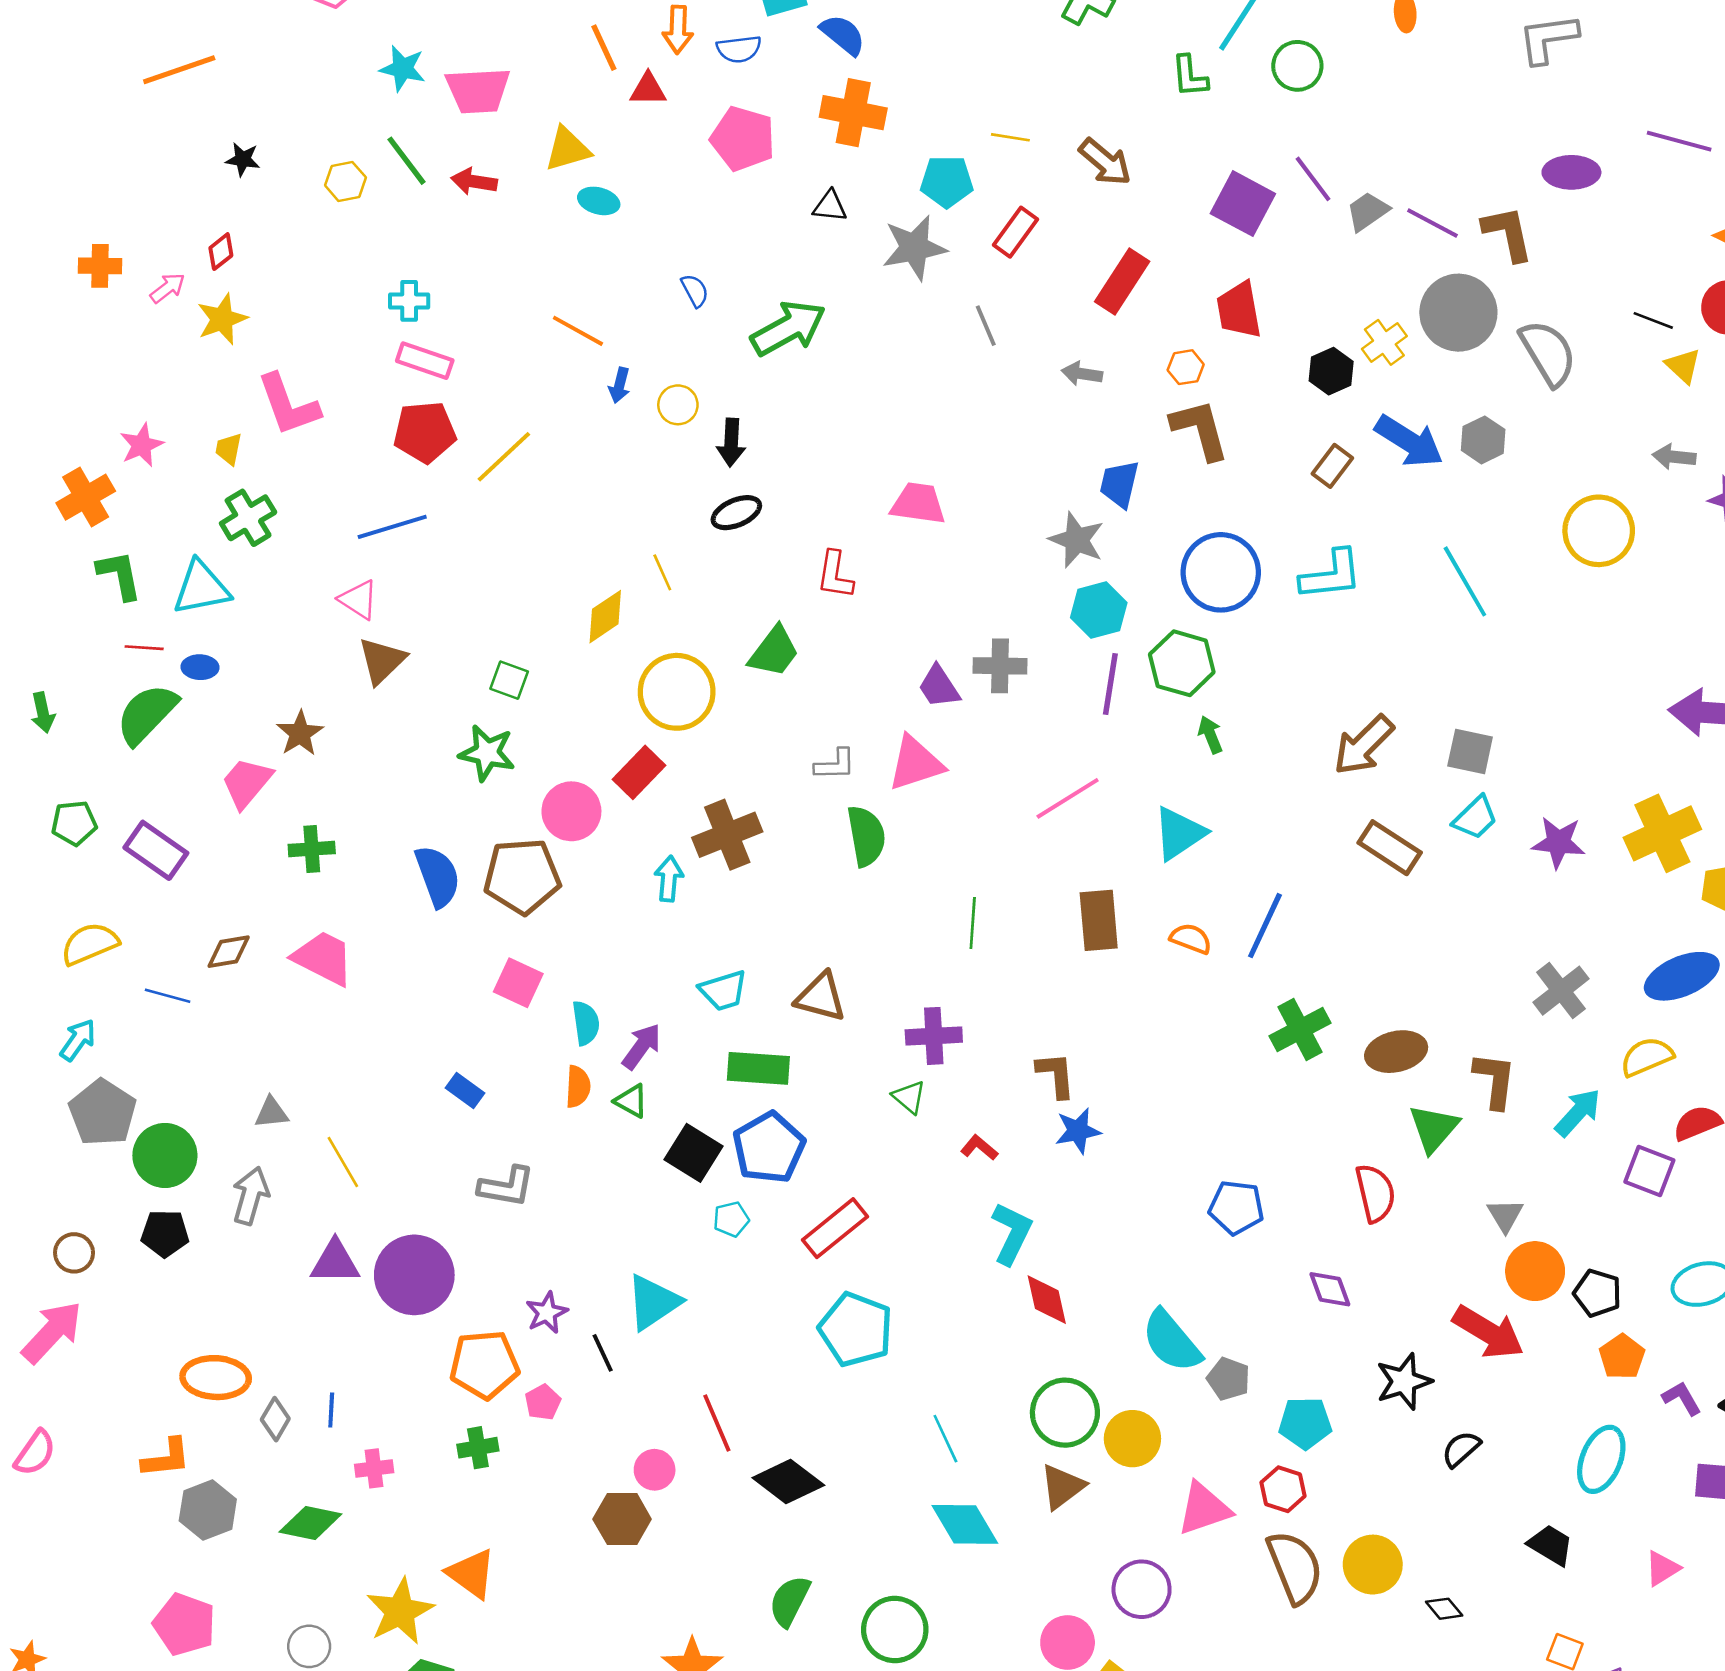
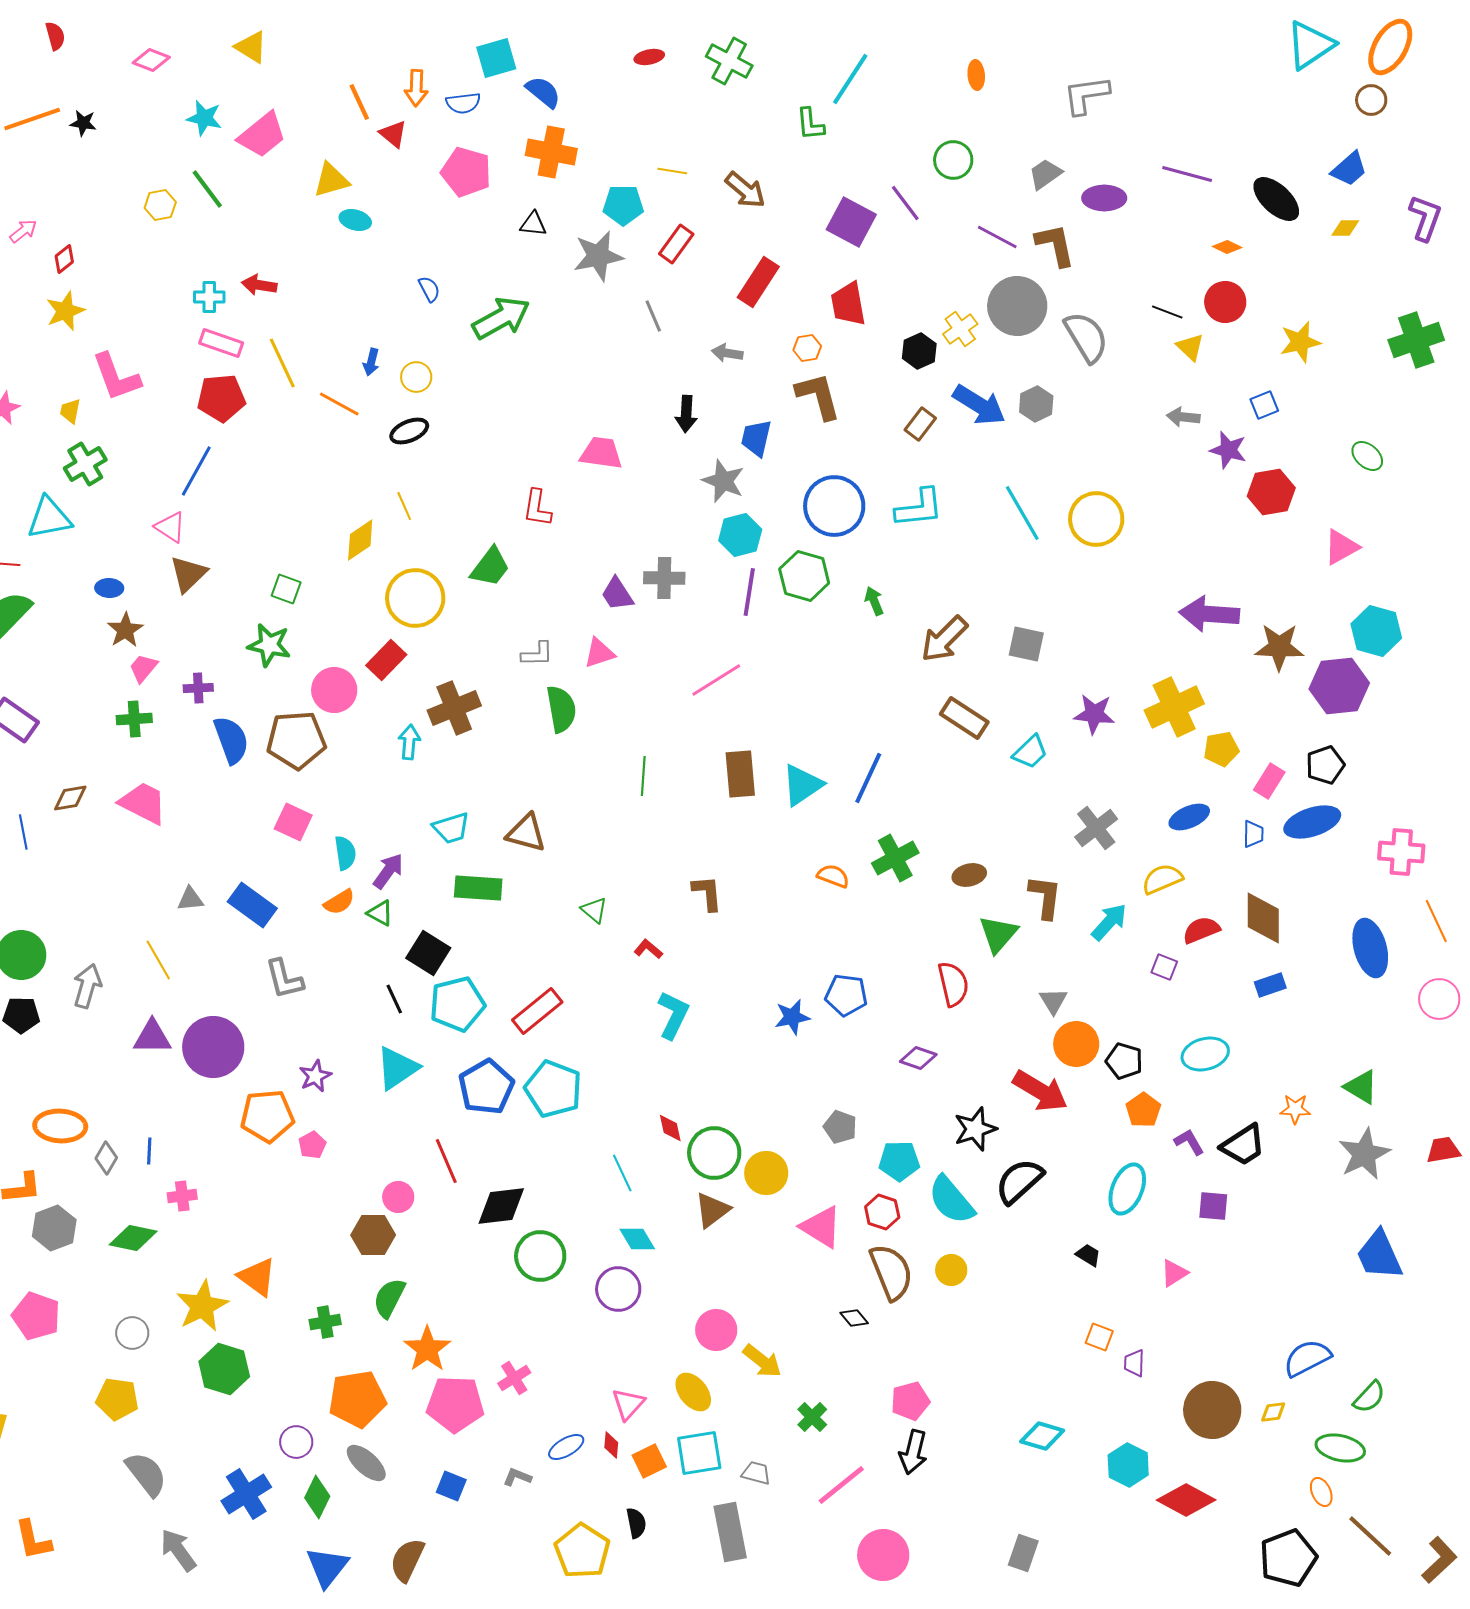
green circle: (1297, 66) -> (953, 160), moved
red triangle: (648, 89) -> (393, 134), turned 40
pink trapezoid: (478, 91) -> (262, 135), turned -36
black star: (243, 159) -> (83, 123), moved
red arrow: (474, 181) -> (259, 285), moved
gray trapezoid: (1368, 211) -> (1045, 174), moved
pink arrow: (168, 288) -> (23, 231), moved
orange line: (578, 331) -> (339, 404), moved
black arrow: (731, 442) -> (686, 414), moved
yellow line: (504, 457) -> (282, 363), moved, turned -72
black ellipse: (736, 513) -> (409, 431), moved
blue line: (392, 527) -> (196, 471), turned -44
yellow circle: (1599, 531) -> (1096, 519), moved
blue ellipse: (200, 667) -> (109, 588), moved
green arrow: (1210, 735) -> (874, 601), moved
pink triangle: (916, 763) -> (599, 653), size x0.7
pink trapezoid: (247, 783) -> (143, 668), moved, size x0.7
cyan trapezoid: (1475, 818) -> (1030, 752), moved
cyan triangle: (1179, 833) -> (802, 785), moved
orange semicircle: (1191, 939) -> (833, 876), moved
blue ellipse: (1682, 976) -> (1189, 817), size x0.7
blue line: (168, 996) -> (23, 832), turned 64
purple cross: (934, 1036) -> (198, 688), moved, size x0.7
brown ellipse: (1396, 1052) -> (969, 875), size x0.7
orange semicircle: (578, 1087) -> (339, 902), turned 56
blue rectangle: (465, 1091) -> (252, 905), size x1.6
gray triangle: (271, 1113) -> (190, 899), moved
blue star: (1078, 1131) -> (792, 1017), moved
blue pentagon: (769, 1148) -> (486, 1087), moved
purple square: (1649, 1171) -> (1164, 967), size x0.7
gray L-shape: (506, 1187) -> (284, 979), turned 66
cyan pentagon: (731, 1219) -> (457, 1004), size x2.0
purple diamond: (1330, 1289) -> (918, 1058), turned -51
red diamond: (1047, 1300) -> (670, 1128), moved, size x0.7
cyan semicircle: (1171, 1341) -> (951, 1200), moved
black line: (603, 1353) -> (394, 999), moved
green cross: (478, 1448) -> (325, 1322), moved
black semicircle: (1461, 1449) -> (1019, 1181), size x1.6
black diamond: (788, 1481) -> (501, 1206), turned -44
pink triangle: (1204, 1509) -> (821, 1227), turned 51
cyan diamond: (965, 1524) -> (637, 1239), size x0.7
black trapezoid: (1551, 1545) -> (1088, 1255), size x0.7
yellow circle: (1373, 1565) -> (951, 1270), size x0.7
purple circle: (1142, 1589) -> (618, 1289), moved
green semicircle: (790, 1601) -> (389, 1298), moved
black diamond: (1444, 1609) -> (854, 1318), moved
green circle: (895, 1629) -> (540, 1256), moved

